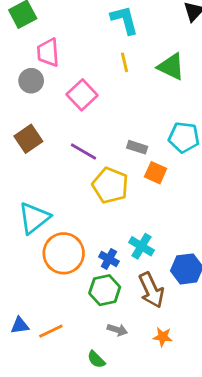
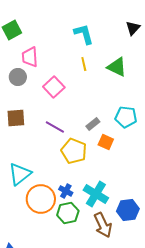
brown square: (28, 139) -> (16, 118), turned 30
gray rectangle: (137, 147) -> (93, 124), turned -56
cyan cross: (141, 246) -> (96, 194), size x1.4
blue cross: (109, 259) -> (66, 191), moved
green hexagon: (105, 290) -> (68, 213), moved

